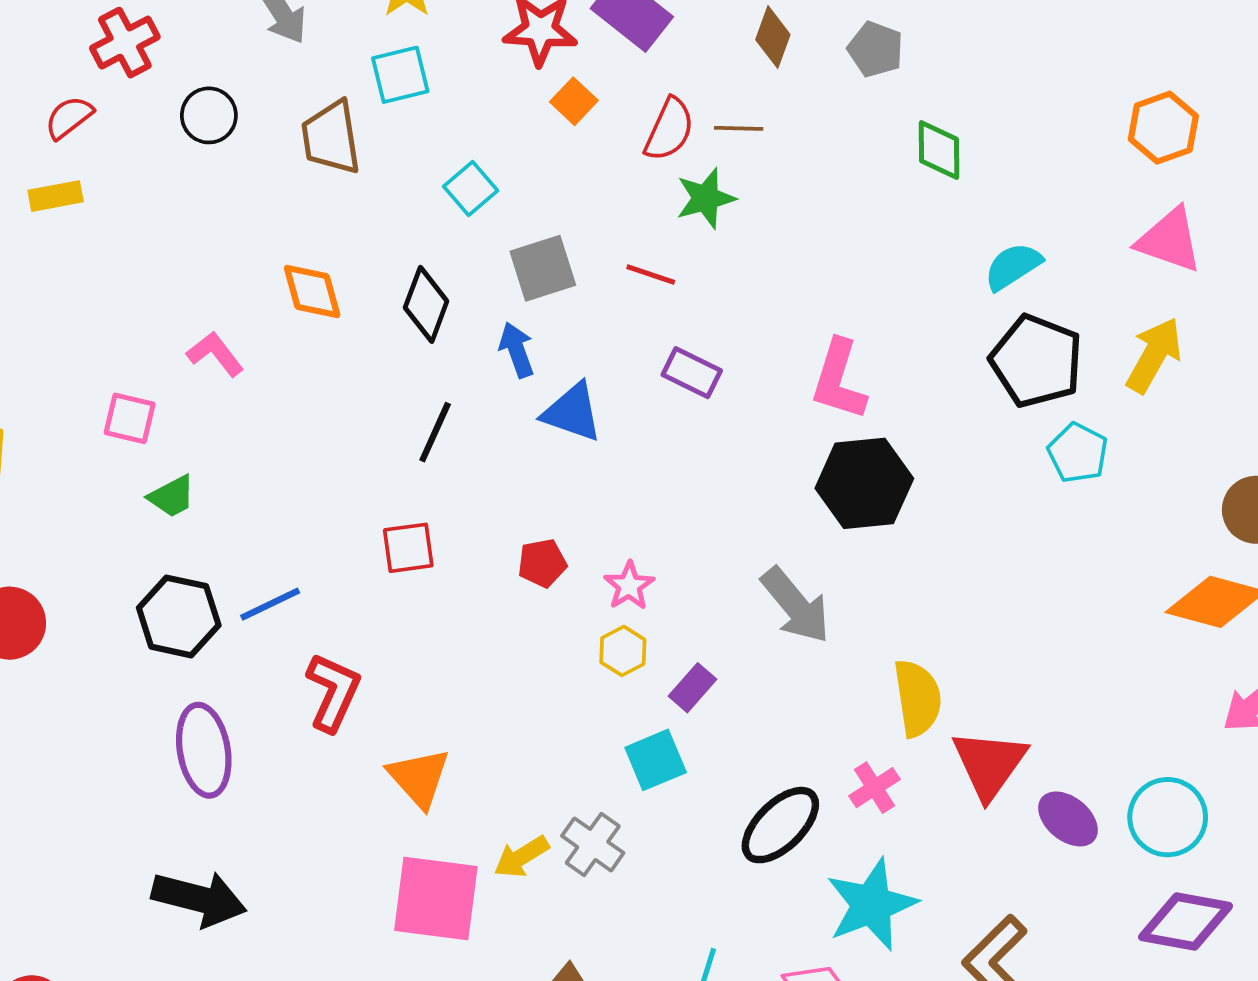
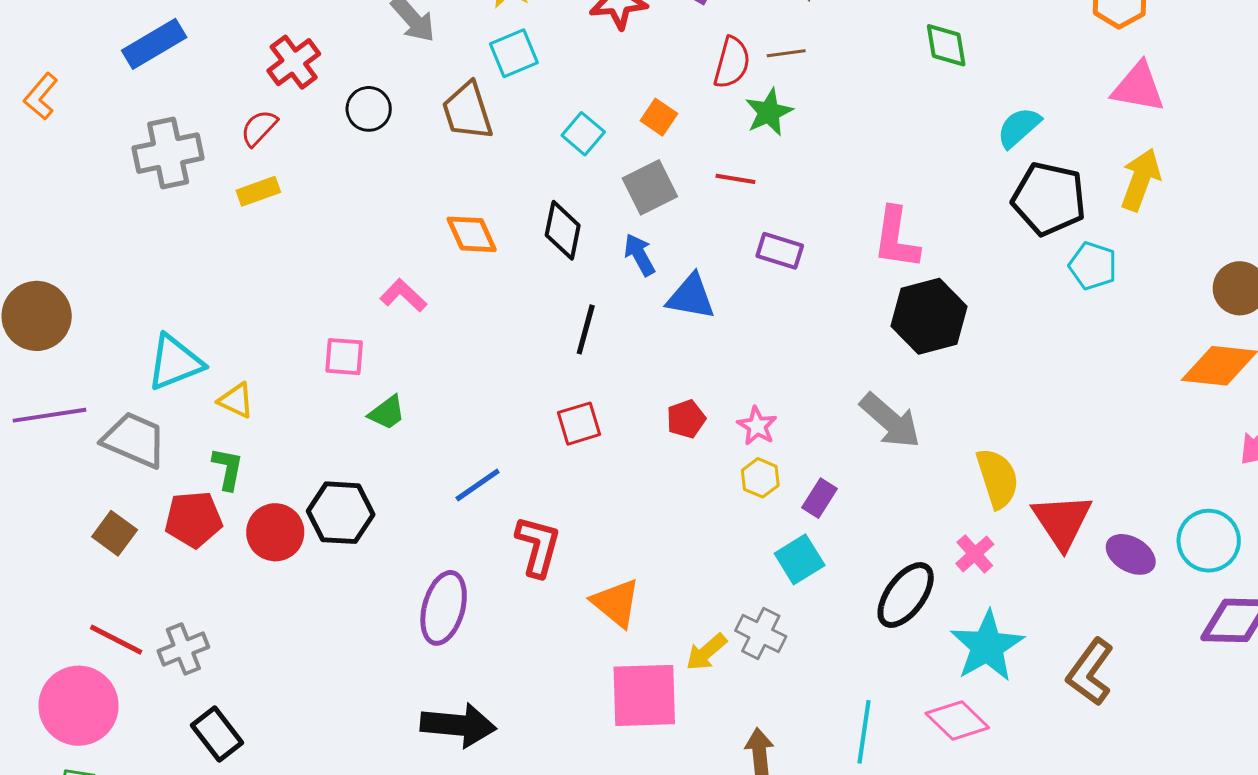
orange square: (574, 101) -> (659, 117), moved
black hexagon: (179, 616) -> (341, 513), moved
purple ellipse: (204, 750) -> (444, 608), turned 34

